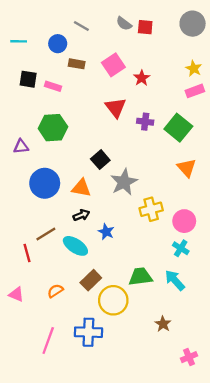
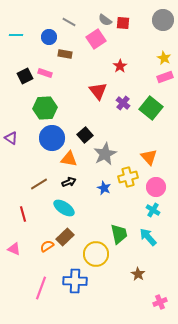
pink square: (113, 65) -> (96, 39), moved
black square: (28, 79) -> (25, 76), moved, turned -35
purple cross: (145, 122) -> (123, 103), turned 32
purple triangle: (21, 147) -> (11, 138), moved, turned 40
orange triangle: (187, 168) -> (149, 157), moved
blue circle: (45, 183) -> (52, 138), moved
blue star: (106, 232) -> (104, 188), moved
brown line: (46, 234) -> (39, 184), moved
green trapezoid: (140, 277) -> (119, 234), turned 85
brown rectangle: (91, 280) -> (65, 237), moved

